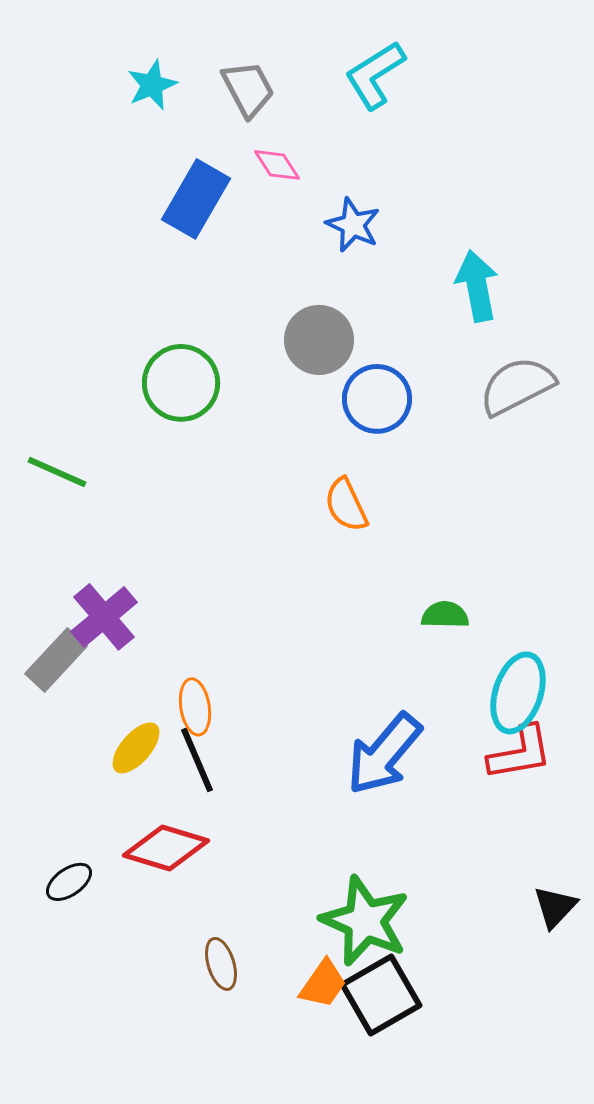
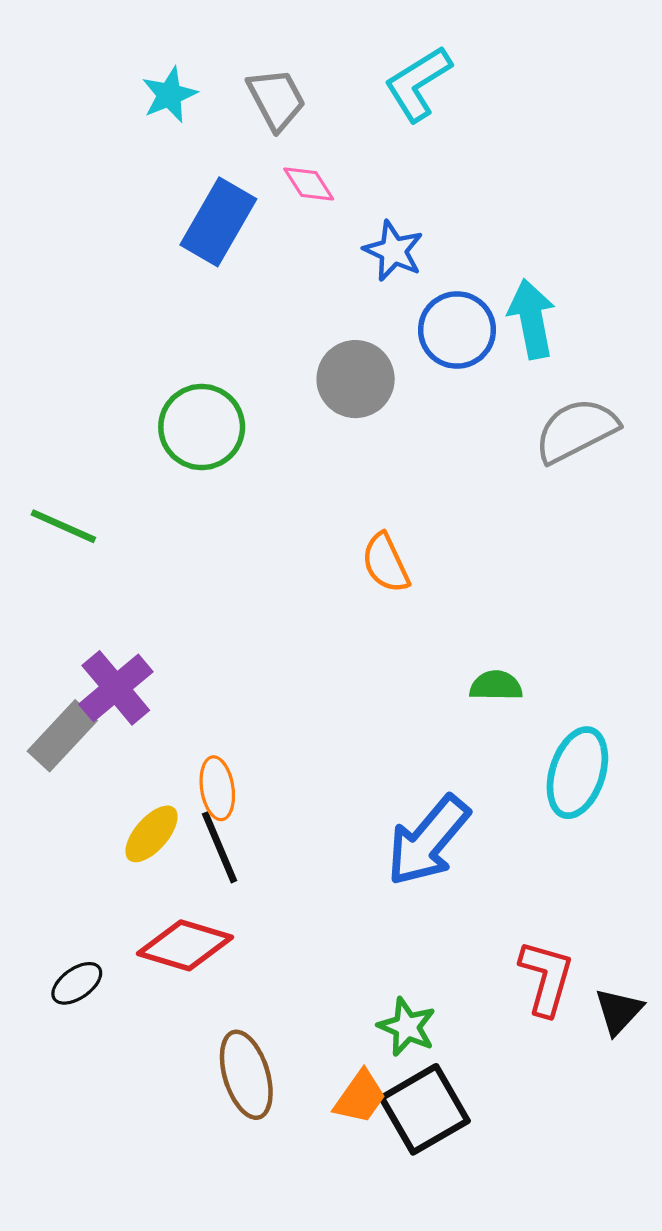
blue circle: (377, 399) -> (457, 330), moved
red L-shape: (520, 753) -> (546, 978), moved, turned -64
green star: (365, 921) -> (407, 1027), size x0.6
brown ellipse: (221, 964) -> (246, 1075), size x1.5

